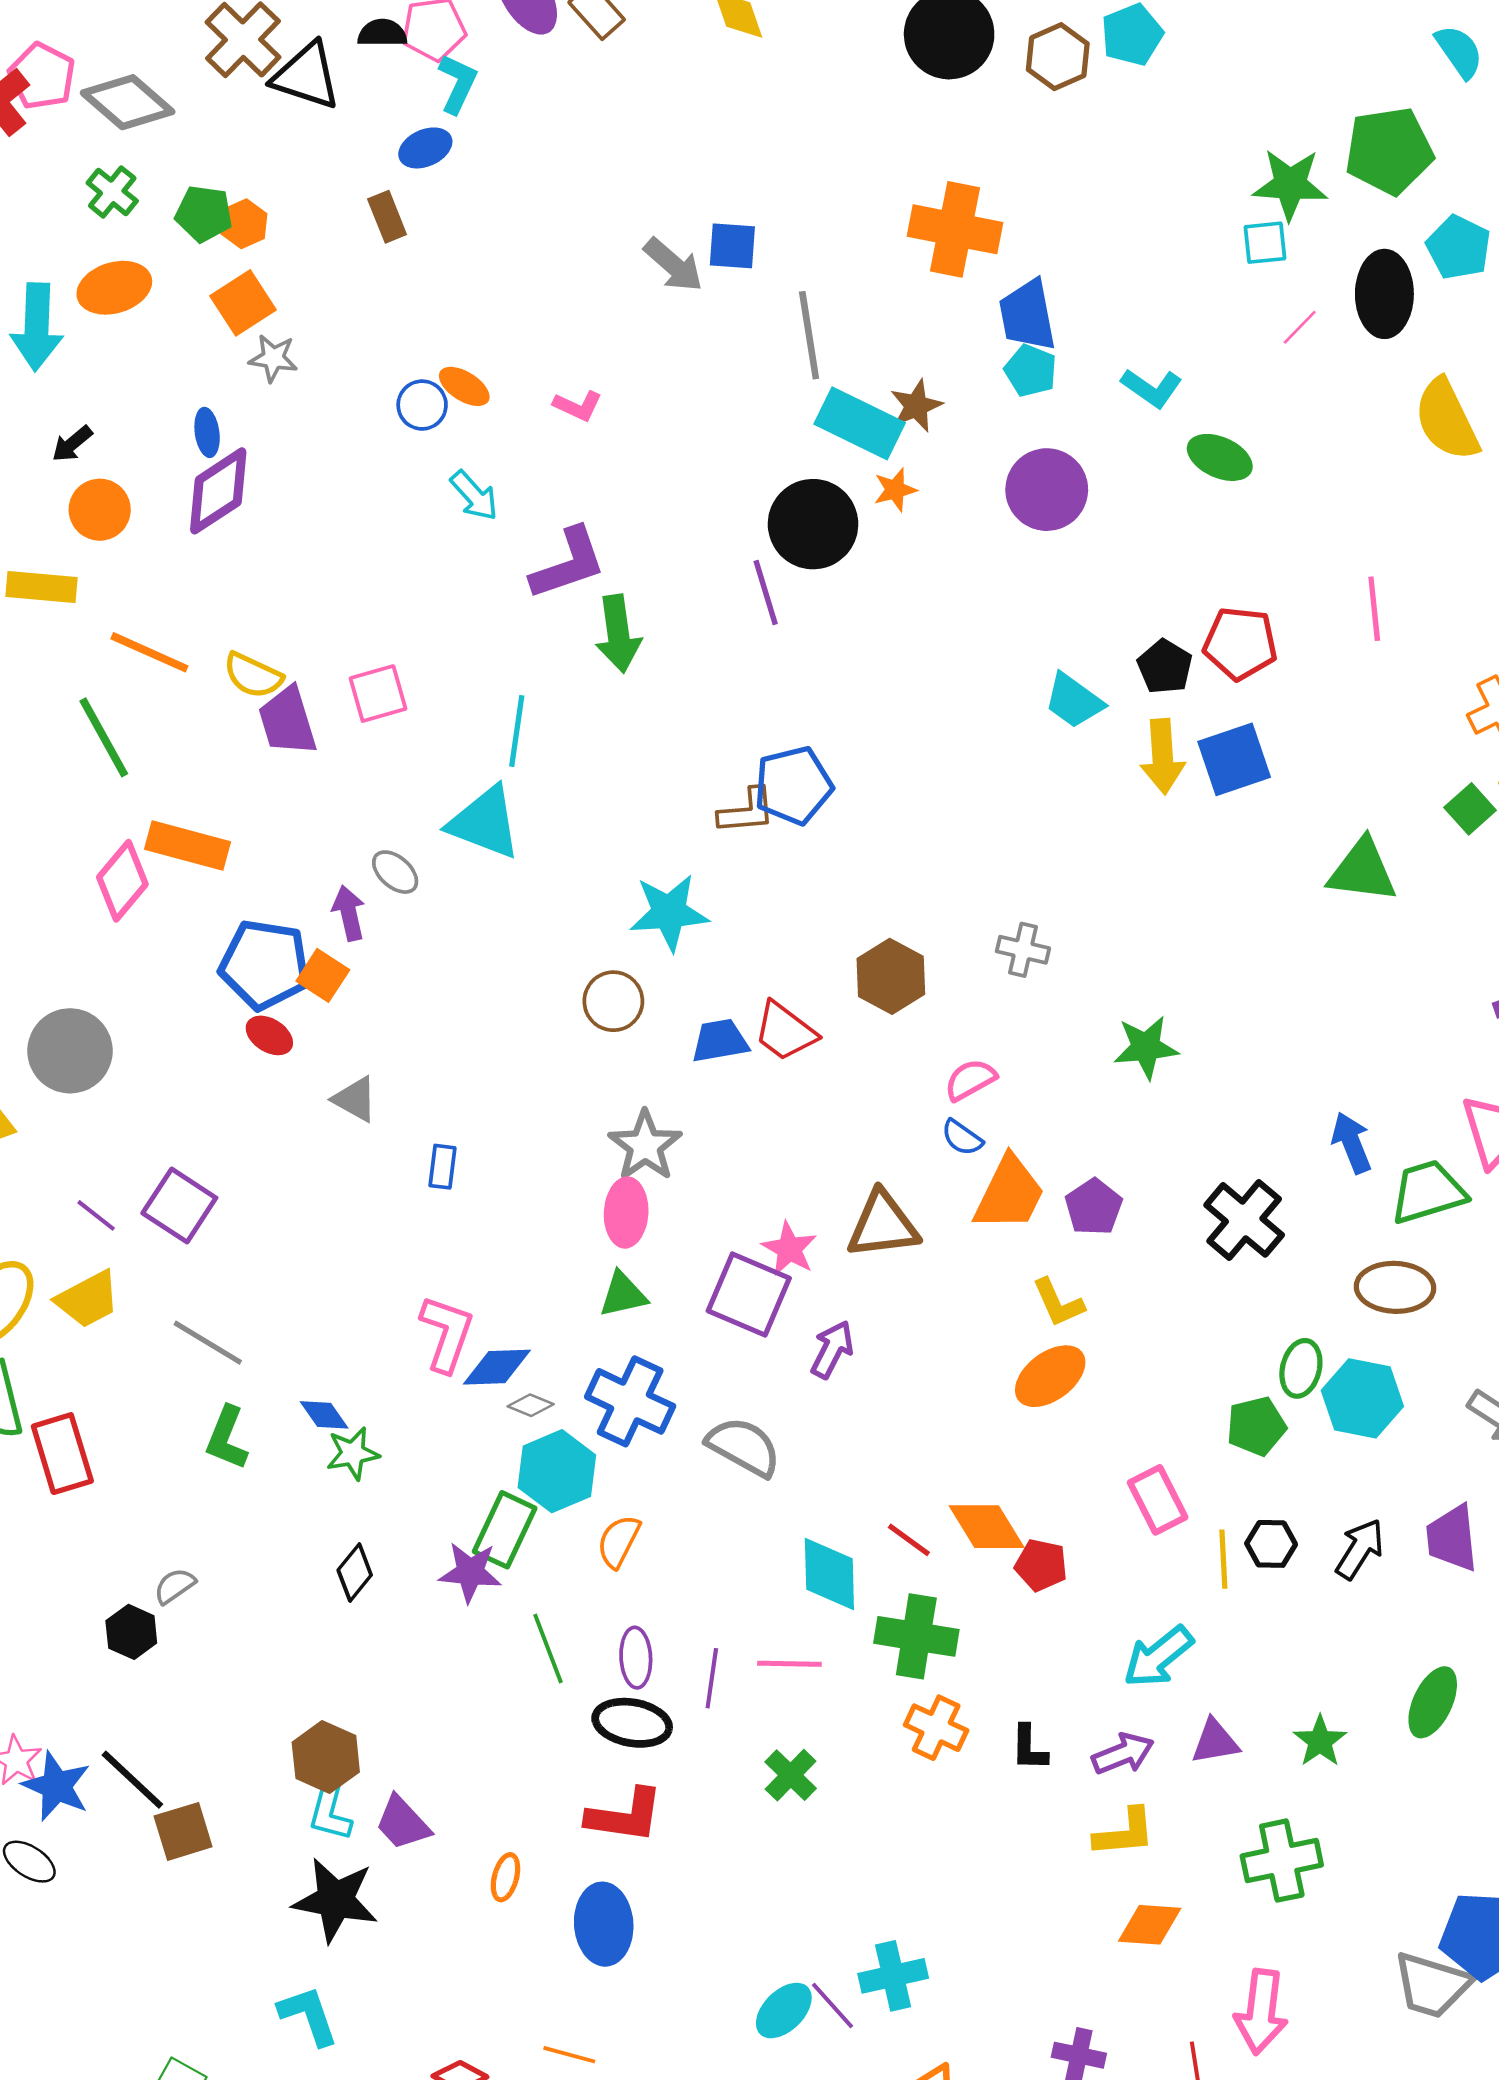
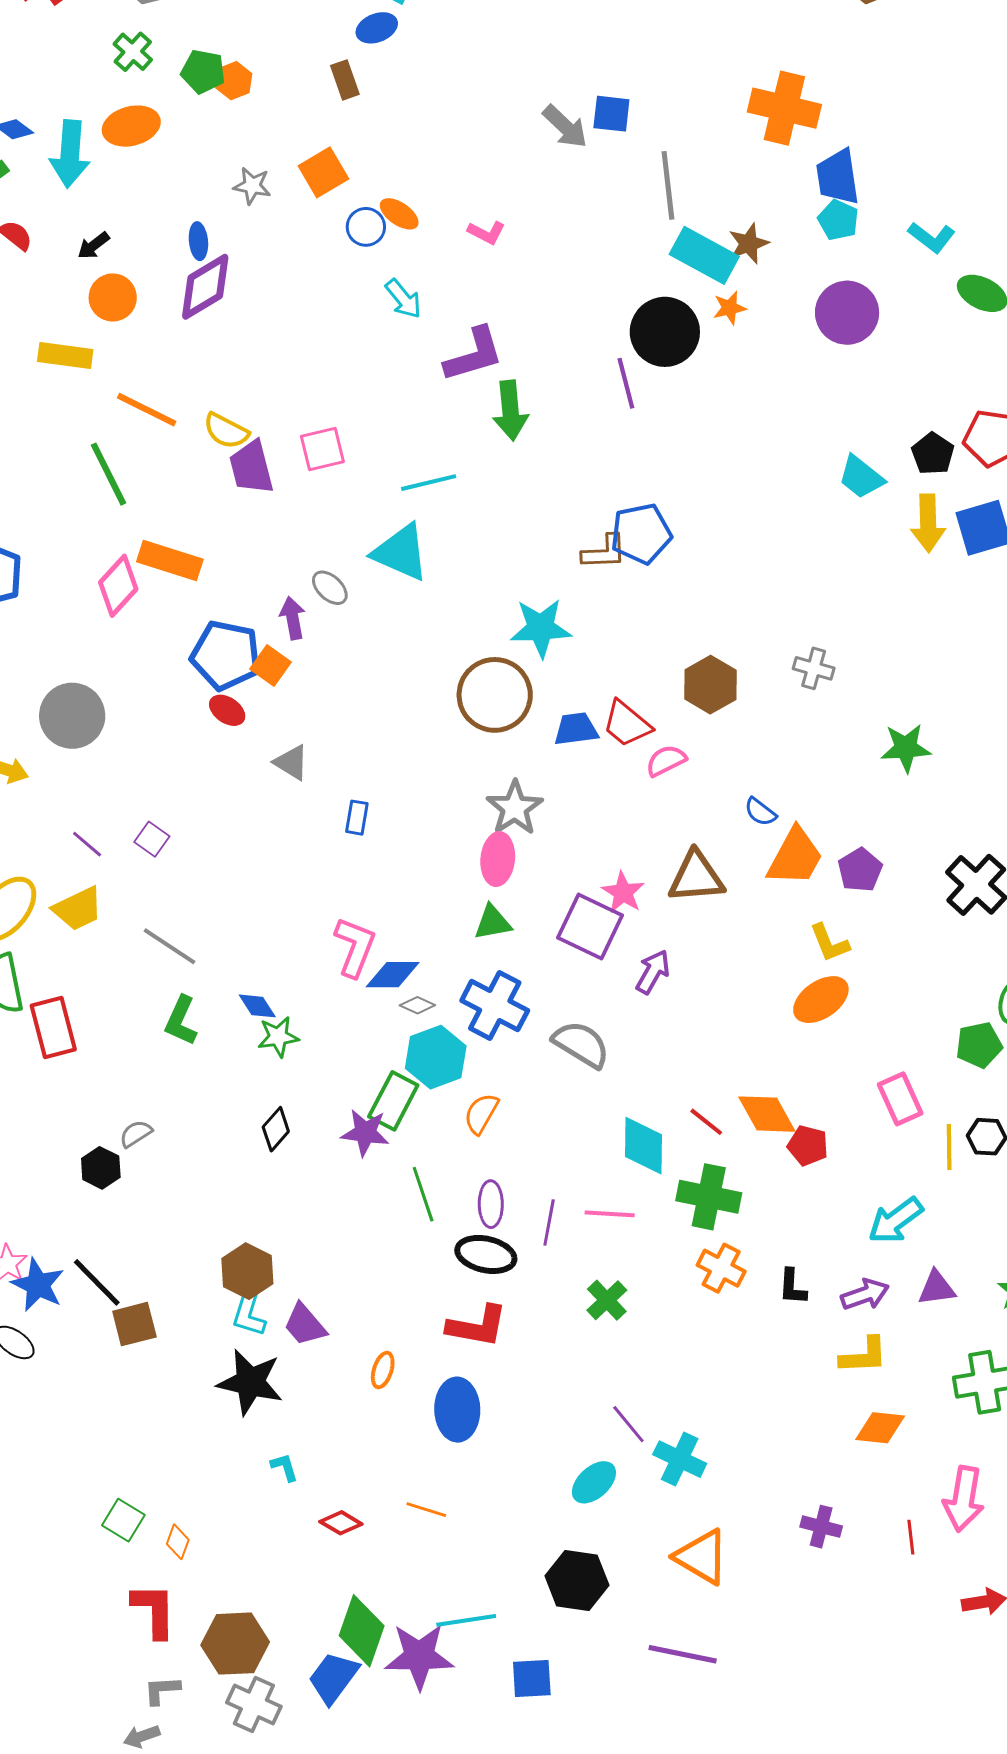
orange square: (243, 303) -> (323, 172), moved
cyan line: (517, 731) -> (429, 483), turned 66
brown circle: (613, 1001) -> (495, 695), size x1.6
pink semicircle: (970, 1080) -> (666, 761), moved
purple square: (179, 1206) -> (152, 839), size x0.6
cyan cross: (893, 1976) -> (680, 1459), turned 36
purple line: (833, 2005) -> (628, 1424), moved
cyan L-shape: (308, 2016) -> (284, 1467), moved, size x0.6

